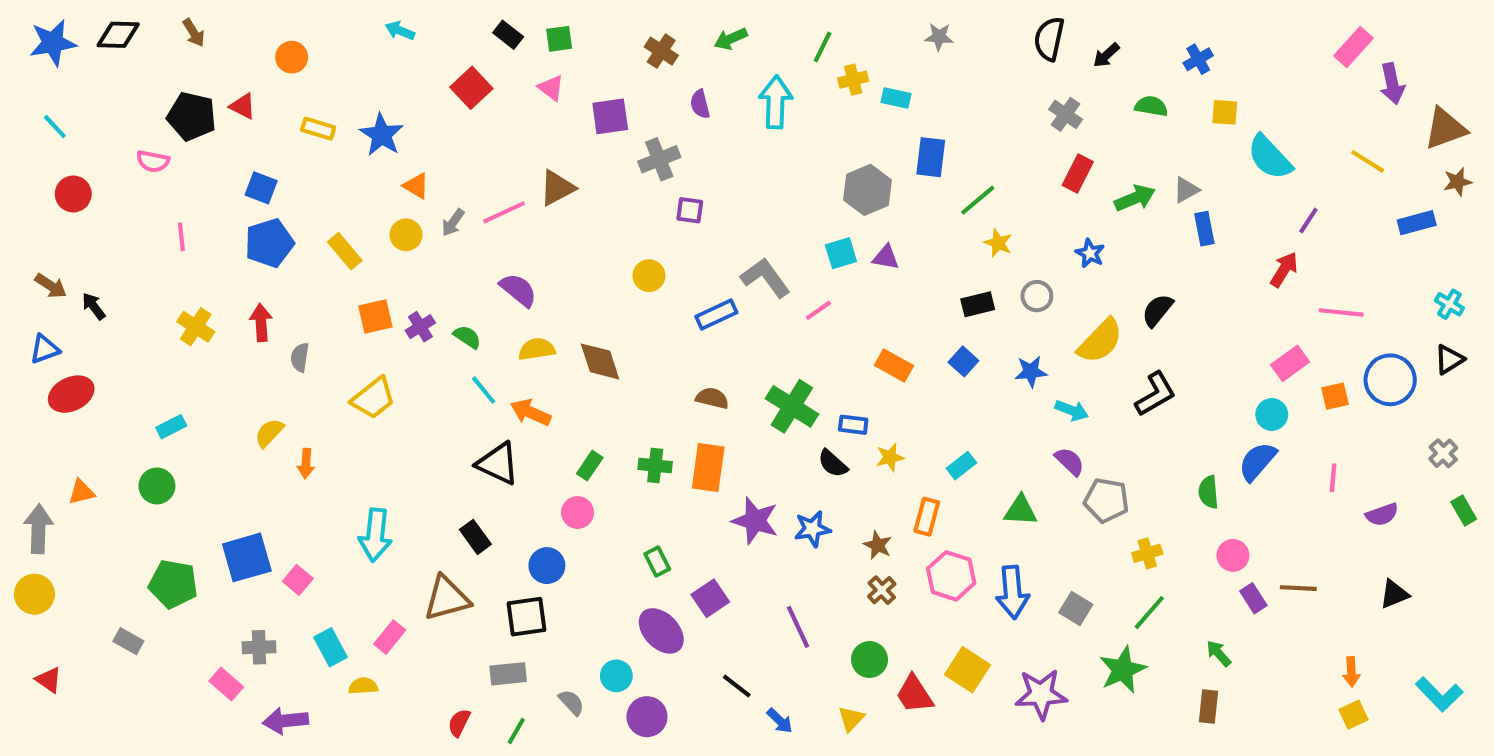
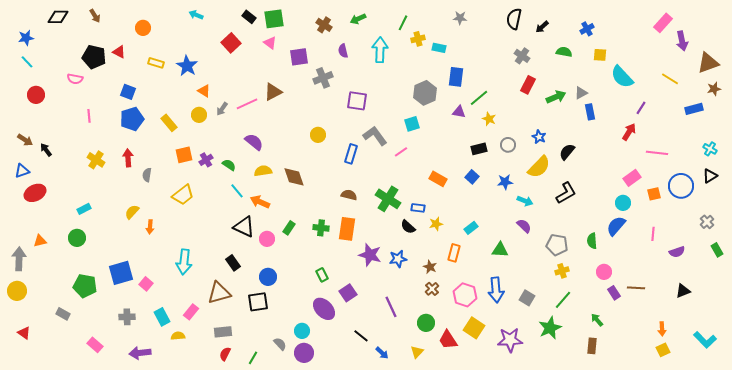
green square: (559, 39) -> (274, 19), size x1.5
blue star: (53, 43) -> (26, 38), moved, size x0.7
purple square: (690, 210) -> (357, 101), moved, size x1.5
blue star: (1090, 253) -> (539, 137), moved
purple triangle: (886, 257) -> (459, 112), moved
blue rectangle: (716, 314) -> (351, 154), turned -48
gray pentagon: (1106, 500) -> (557, 245), moved
pink circle: (578, 512) -> (267, 239), moved
pink hexagon: (951, 576) -> (465, 295), moved
gray rectangle: (508, 674) -> (223, 332), moved
pink rectangle: (226, 684) -> (95, 345), moved
purple circle: (647, 717) -> (304, 353), moved

